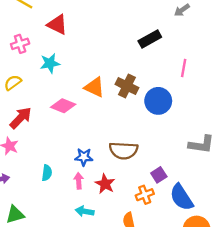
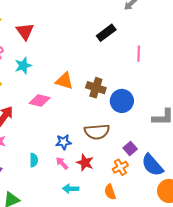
red triangle: (57, 24) -> (25, 31), turned 36
brown cross: (127, 86) -> (96, 88), moved
blue circle: (158, 101) -> (122, 101), moved
pink arrow: (79, 181) -> (62, 163), turned -32

